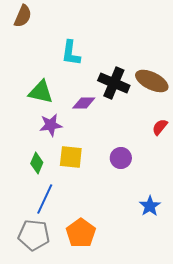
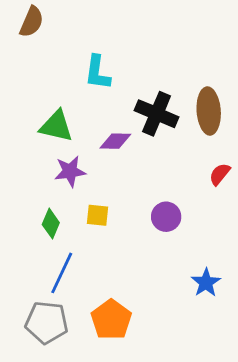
brown ellipse: (152, 81) -> (209, 111), turned 60
yellow square: (71, 157) -> (97, 215), size x0.7

